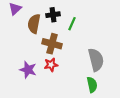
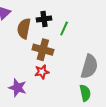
gray semicircle: (96, 60) -> (89, 67), turned 30
purple star: (28, 70) -> (18, 88), moved

